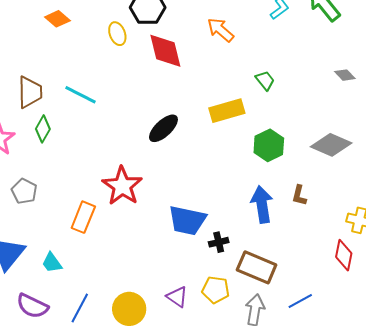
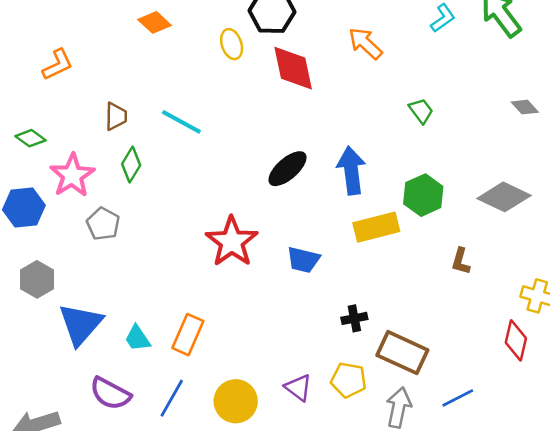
brown trapezoid: (30, 92) -> (116, 116), size x0.7
yellow rectangle: (227, 111) -> (376, 227), moved
gray pentagon: (24, 191) -> (103, 224), moved
blue arrow: (262, 204) -> (351, 170), moved
orange rectangle: (83, 217) -> (188, 335), moved
blue trapezoid: (187, 220) -> (303, 260), moved, size x0.7

